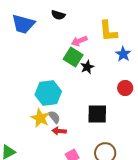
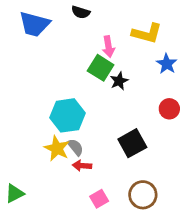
yellow L-shape: (108, 31) -> (147, 33), turned -70
pink arrow: (79, 41) -> (108, 47), turned -77
black square: (97, 114) -> (132, 143), turned -30

